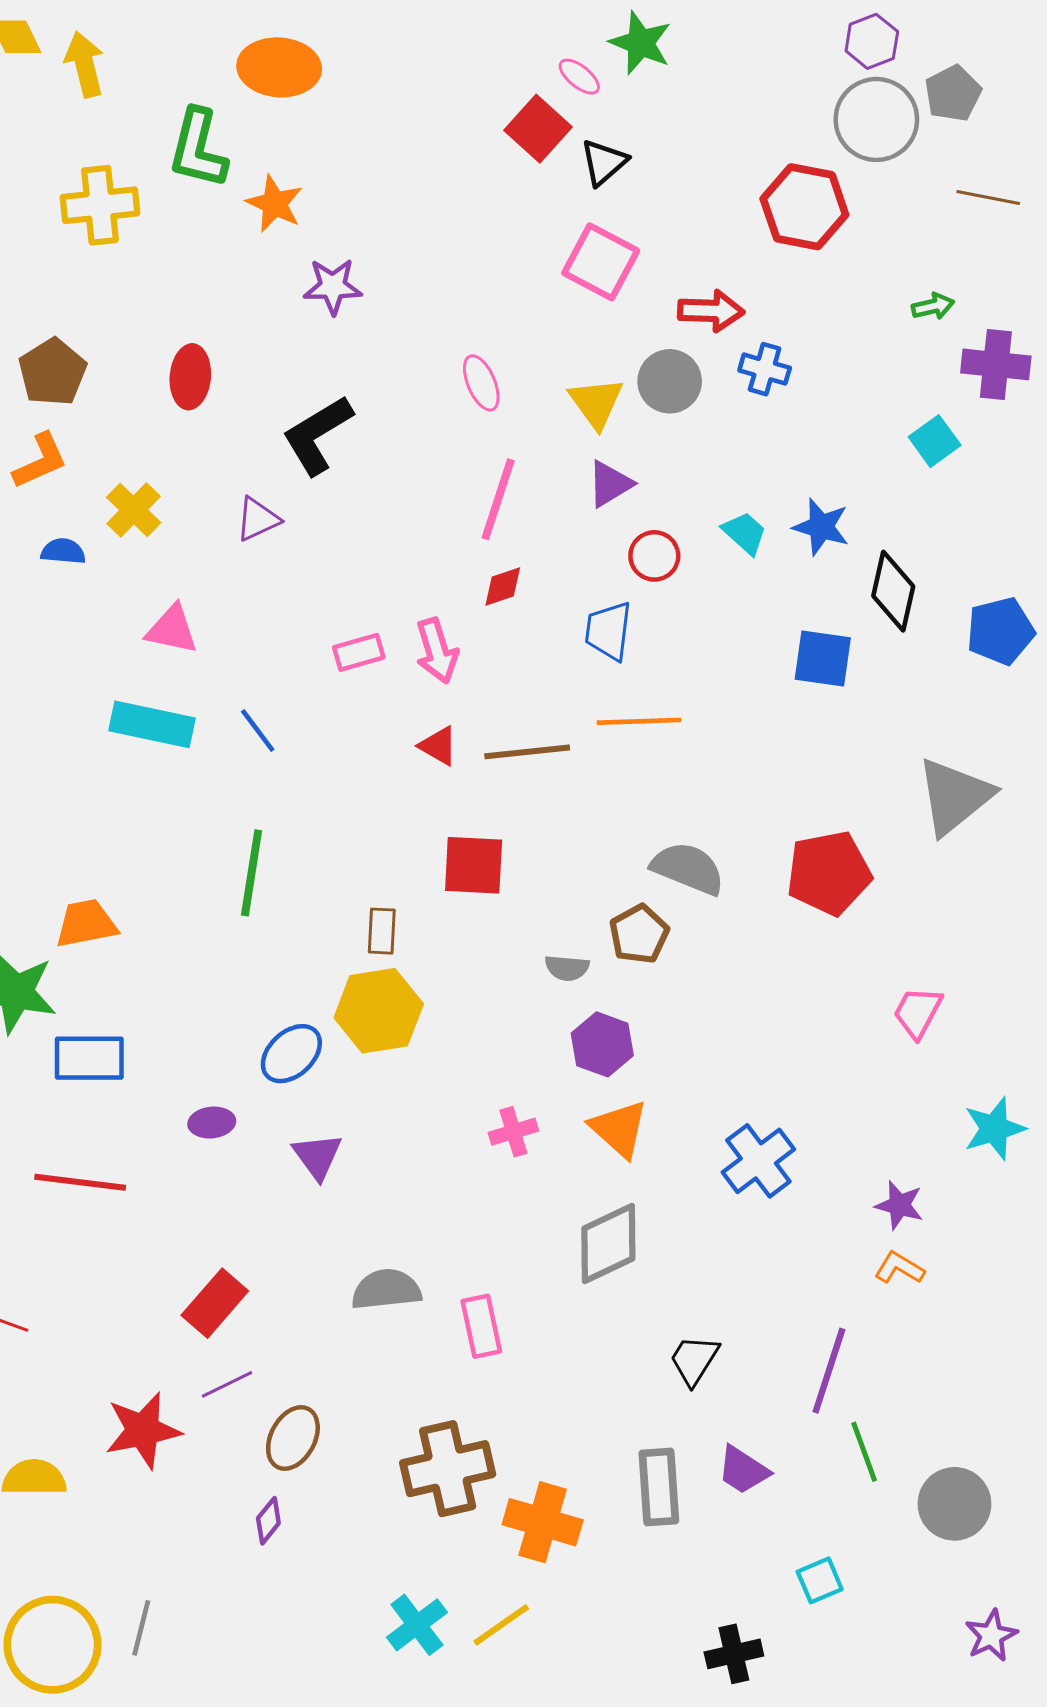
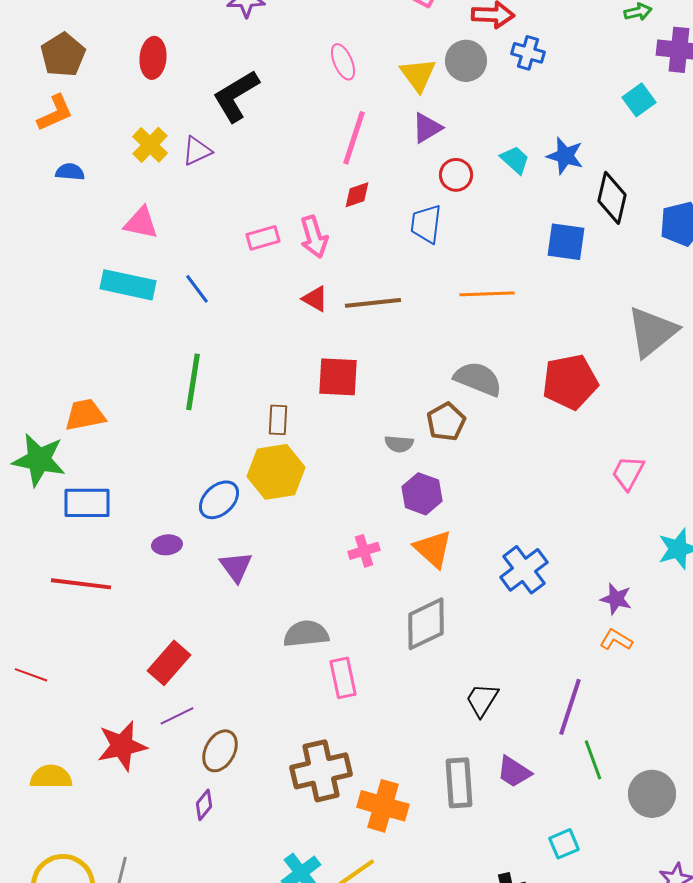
yellow cross: (134, 510) -> (150, 145), moved
orange line: (639, 721) -> (487, 294), moved
gray semicircle: (386, 1289) -> (306, 634), moved

